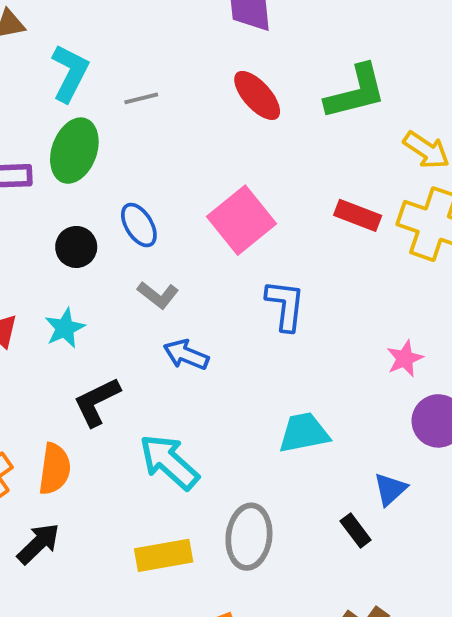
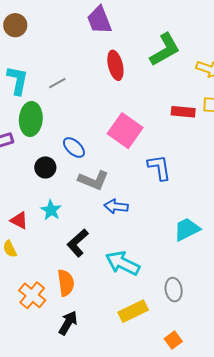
red ellipse: (257, 95) -> (115, 65), turned 44
gray L-shape: (158, 295) -> (93, 180), size x1.4
gray ellipse: (249, 537) -> (174, 290), size x0.7

